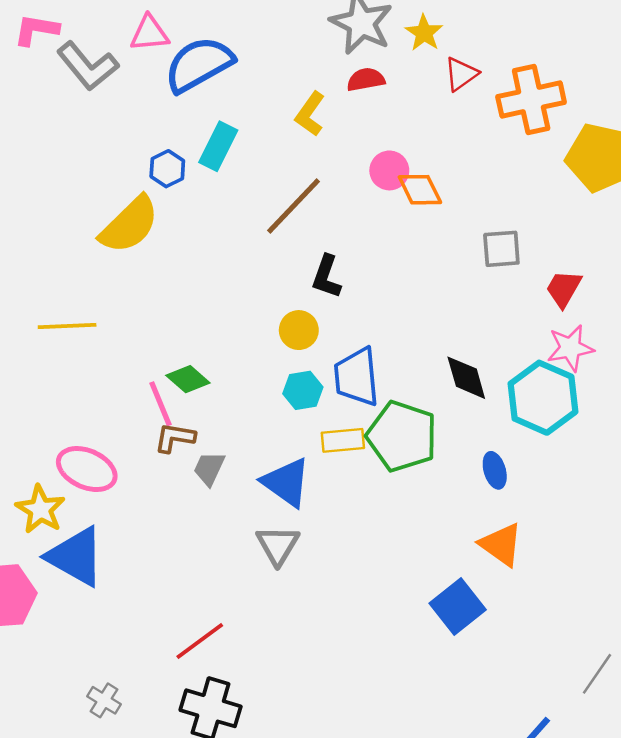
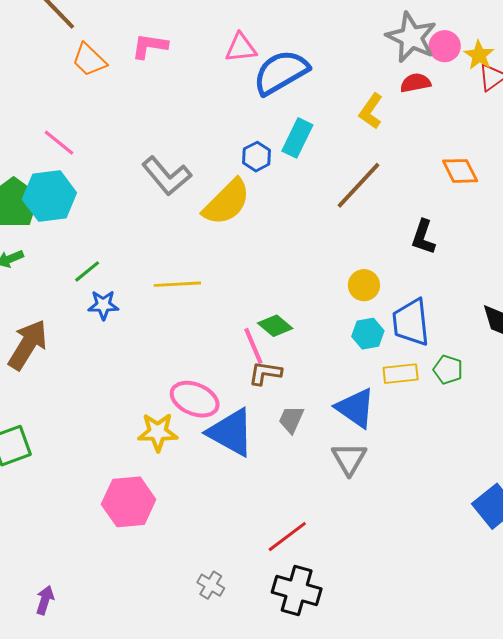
yellow star: (424, 33) -> (479, 55), moved
gray L-shape: (88, 66) -> (167, 176), moved
pink circle: (389, 170) -> (445, 46), moved
black L-shape: (326, 277) -> (423, 237), moved
green pentagon: (402, 436) -> (448, 370), size x0.5
gray trapezoid: (209, 469) -> (291, 419), moved
yellow star: (40, 509) -> (158, 432), turned -30
blue triangle: (76, 557) -> (231, 432), moved

